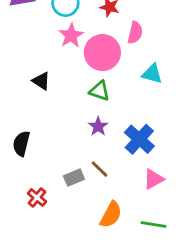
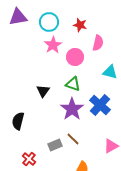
pink circle: (102, 53) -> (75, 57), size x0.7
black triangle: (41, 81) -> (43, 91), moved, turned 32
purple star: (98, 126) -> (72, 109), size x1.6
blue cross: (139, 139) -> (100, 105), moved

